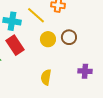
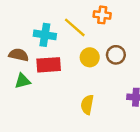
red rectangle: (15, 45) -> (49, 65), turned -60

